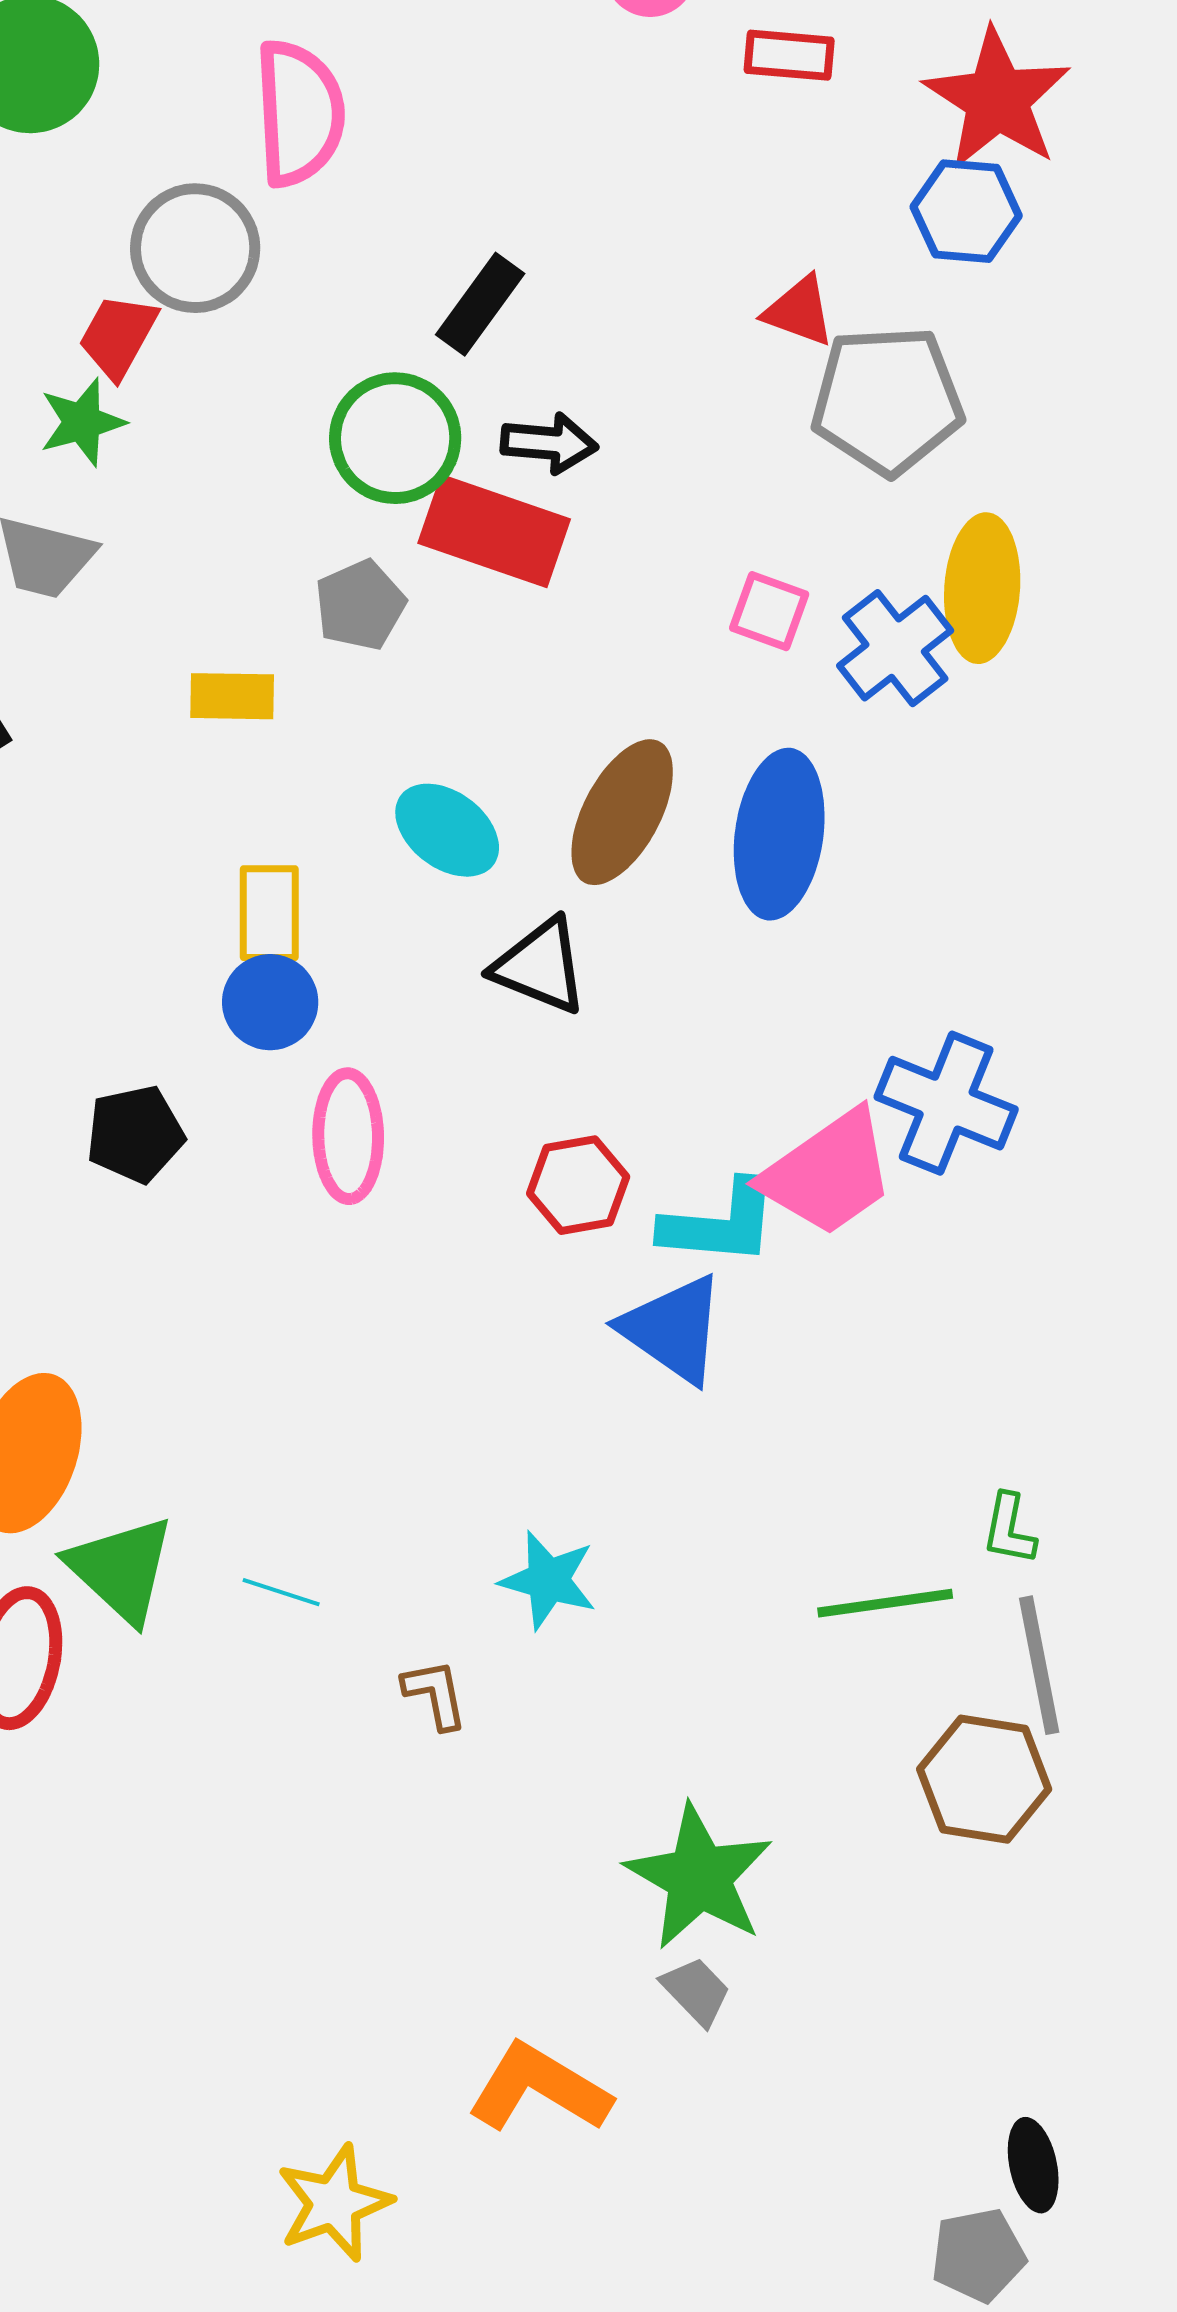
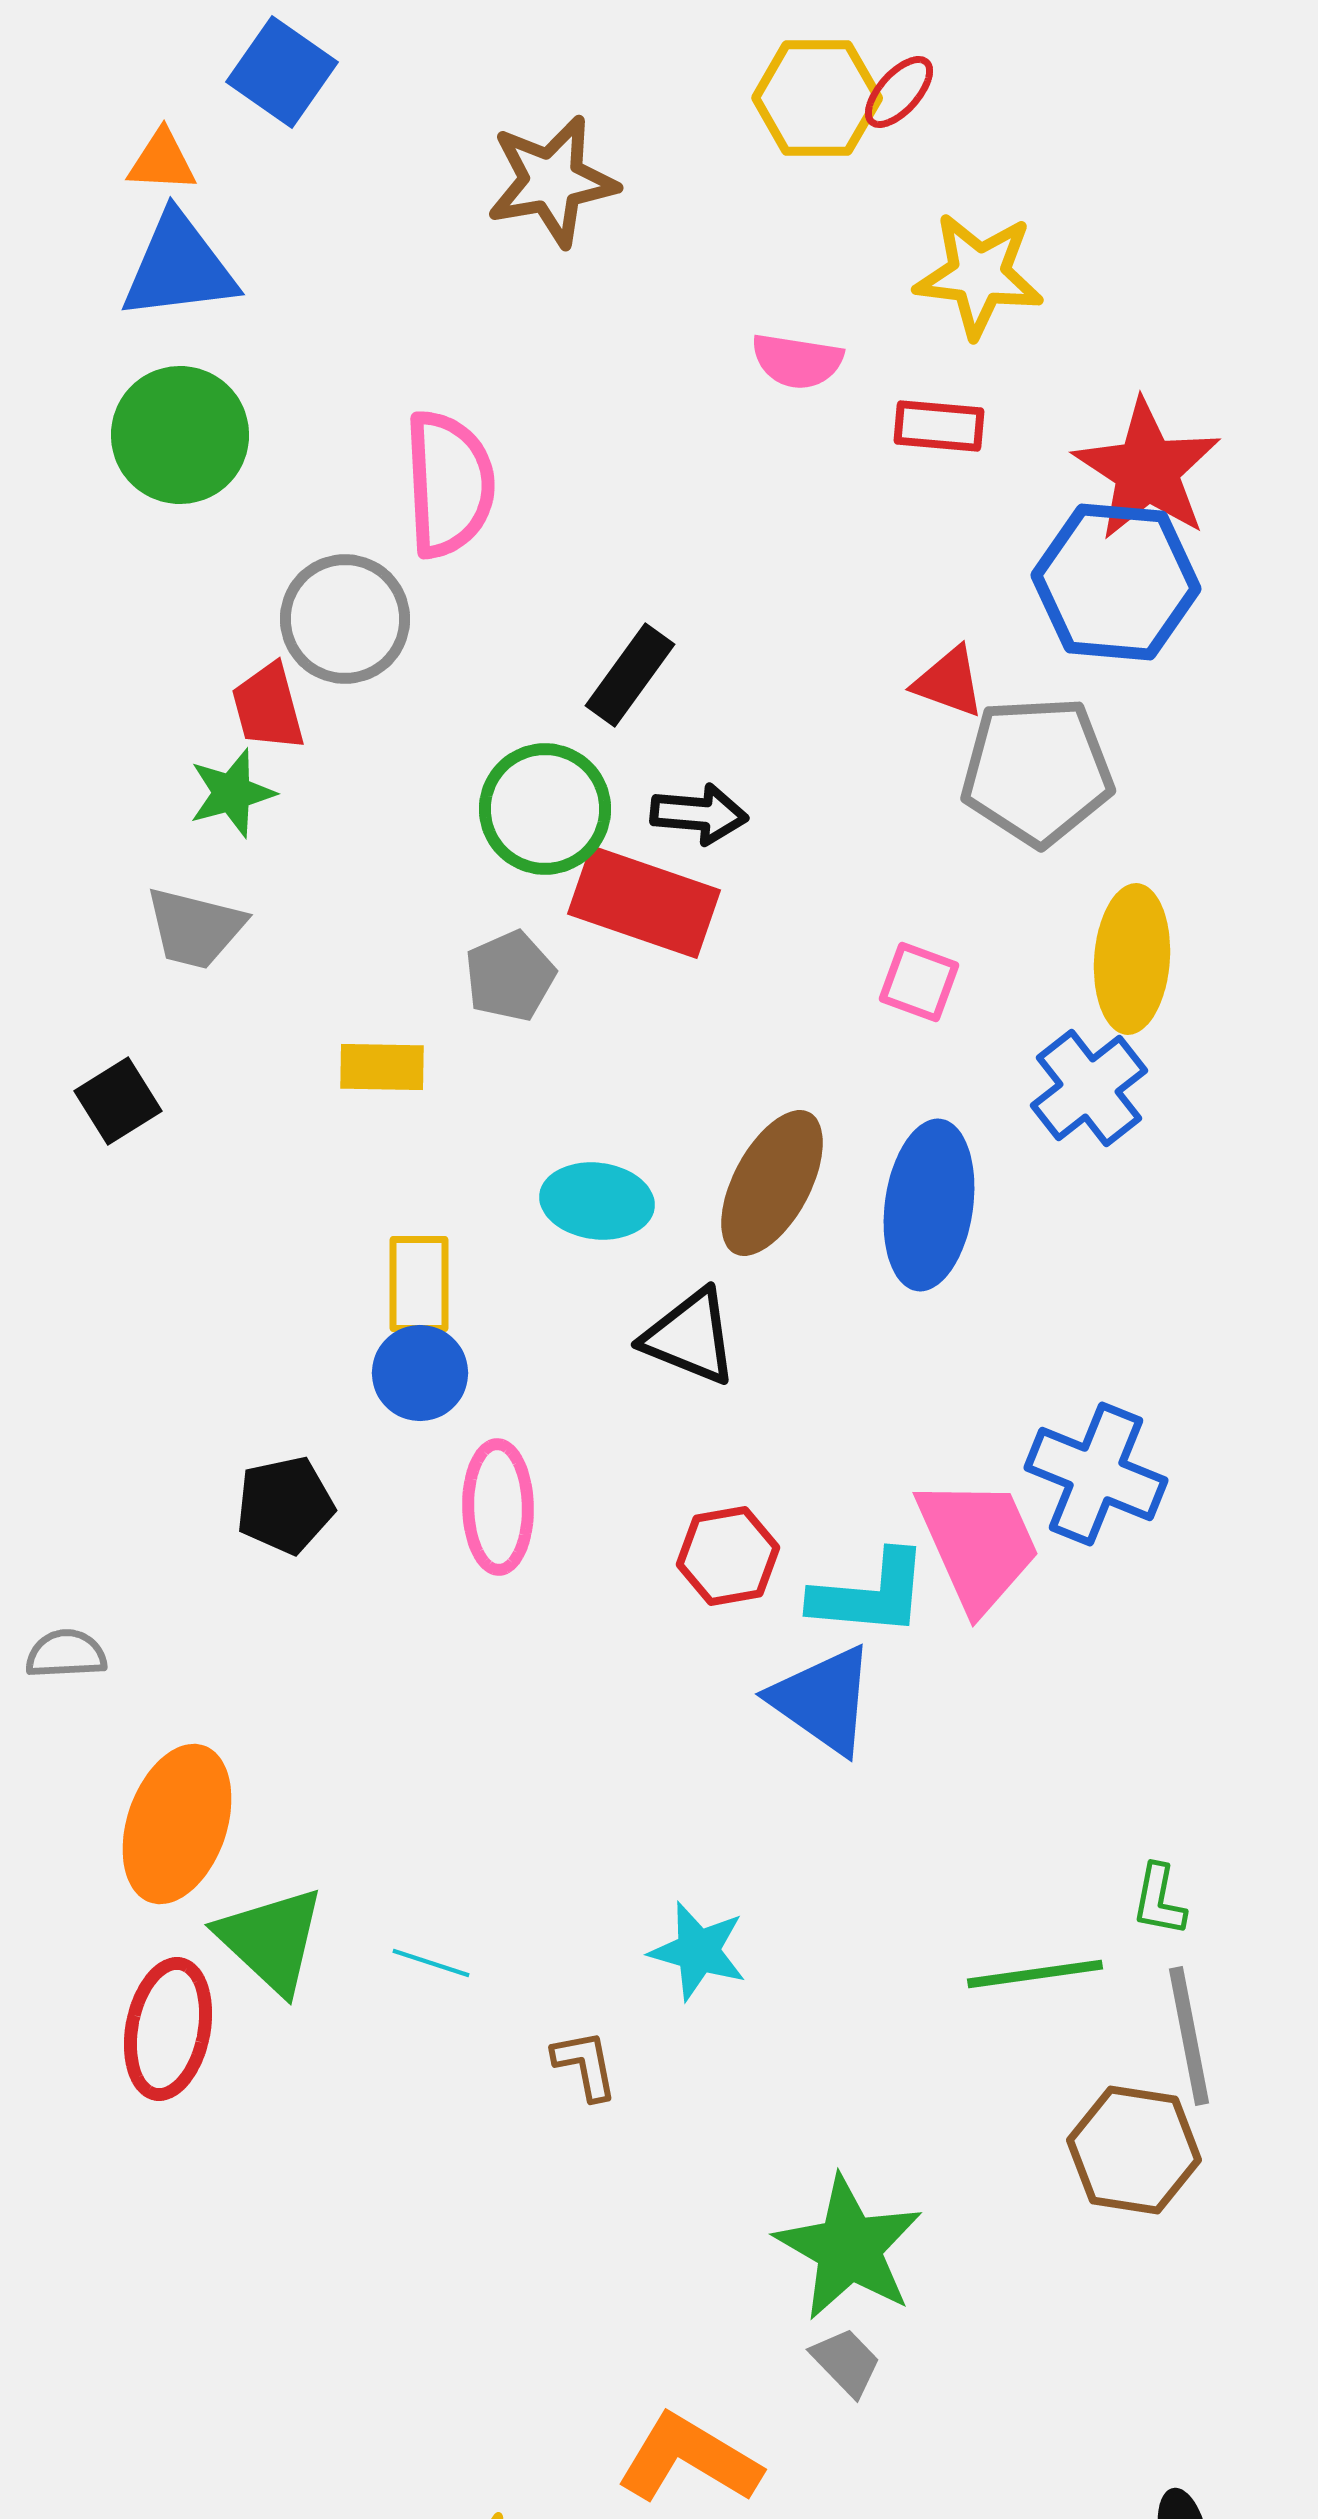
blue hexagon: (966, 211) -> (1116, 582), size x1.5
red trapezoid: (118, 336) -> (268, 707), turned -44
blue cross: (895, 648) -> (1089, 1088), moved
cyan ellipse: (447, 830) -> (597, 1201), turned -30
pink trapezoid: (828, 1173) -> (978, 1544), turned -79

